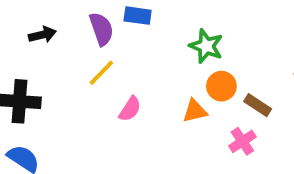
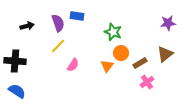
brown rectangle: (258, 105) -> (140, 63), turned -64
orange triangle: (195, 111) -> (107, 66), turned -40
pink cross: (242, 141) -> (147, 82), moved

